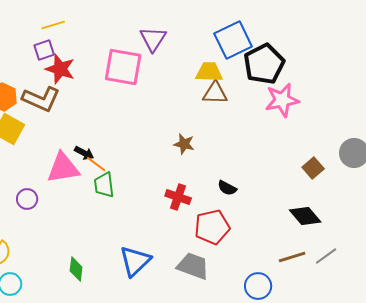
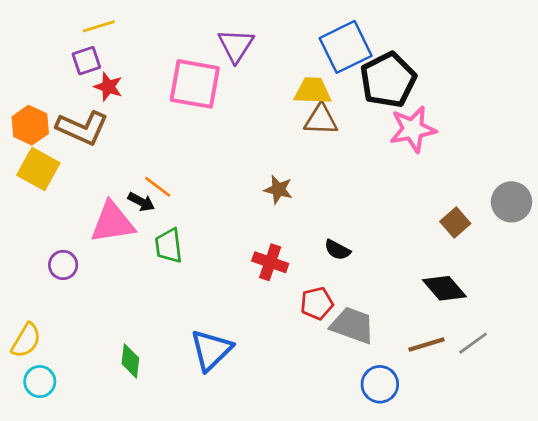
red star: (60, 69) -> (108, 87), size x0.7
orange line: (96, 164) -> (158, 187), moved
red pentagon: (212, 227) -> (317, 303), size x0.7
gray trapezoid: (193, 266) -> (352, 325), moved

